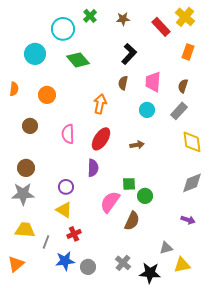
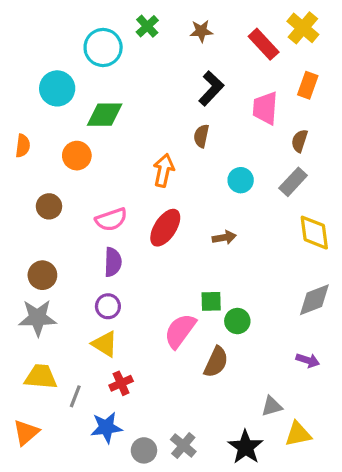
green diamond: (78, 60) -> (105, 115), moved, turned -50
pink trapezoid: (153, 82) -> (265, 108), moved
pink semicircle: (68, 134) -> (111, 219), turned -108
purple semicircle: (93, 168) -> (113, 262), moved
gray cross: (123, 263) -> (183, 446), moved
gray circle: (88, 267) -> (144, 450), moved
black star: (150, 273) -> (246, 447), turned 30

